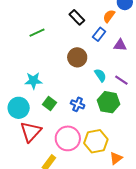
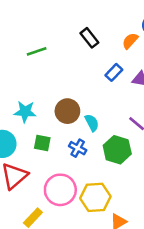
blue rectangle: (99, 34) -> (114, 72), moved
brown circle: (77, 57) -> (67, 111), moved
cyan semicircle: (100, 75) -> (92, 123), moved
green square: (50, 104) -> (42, 143), turned -32

